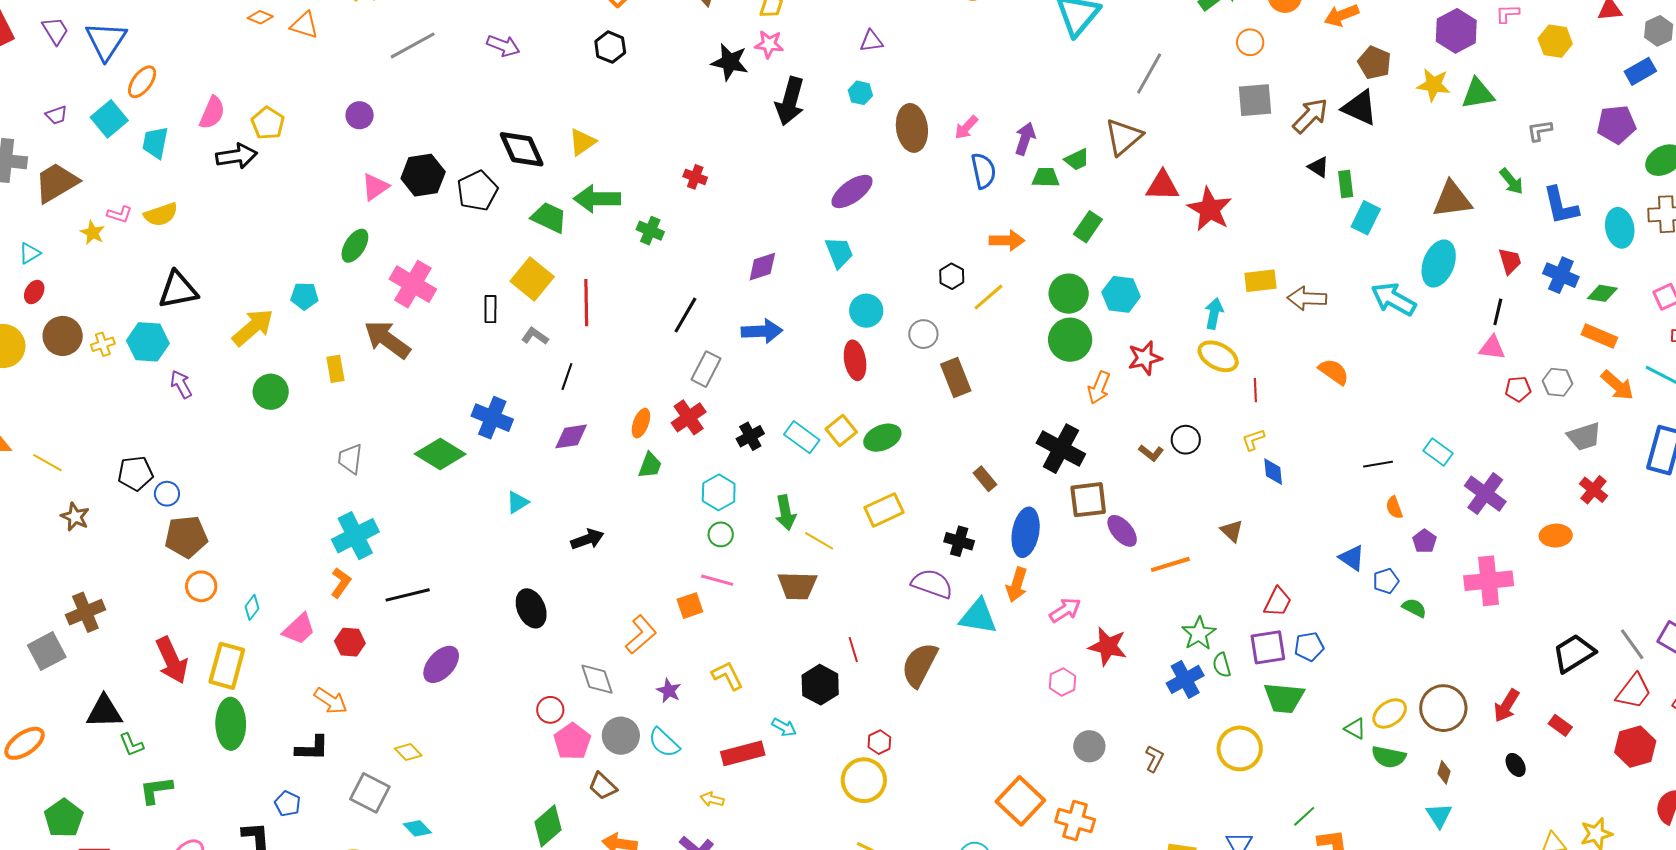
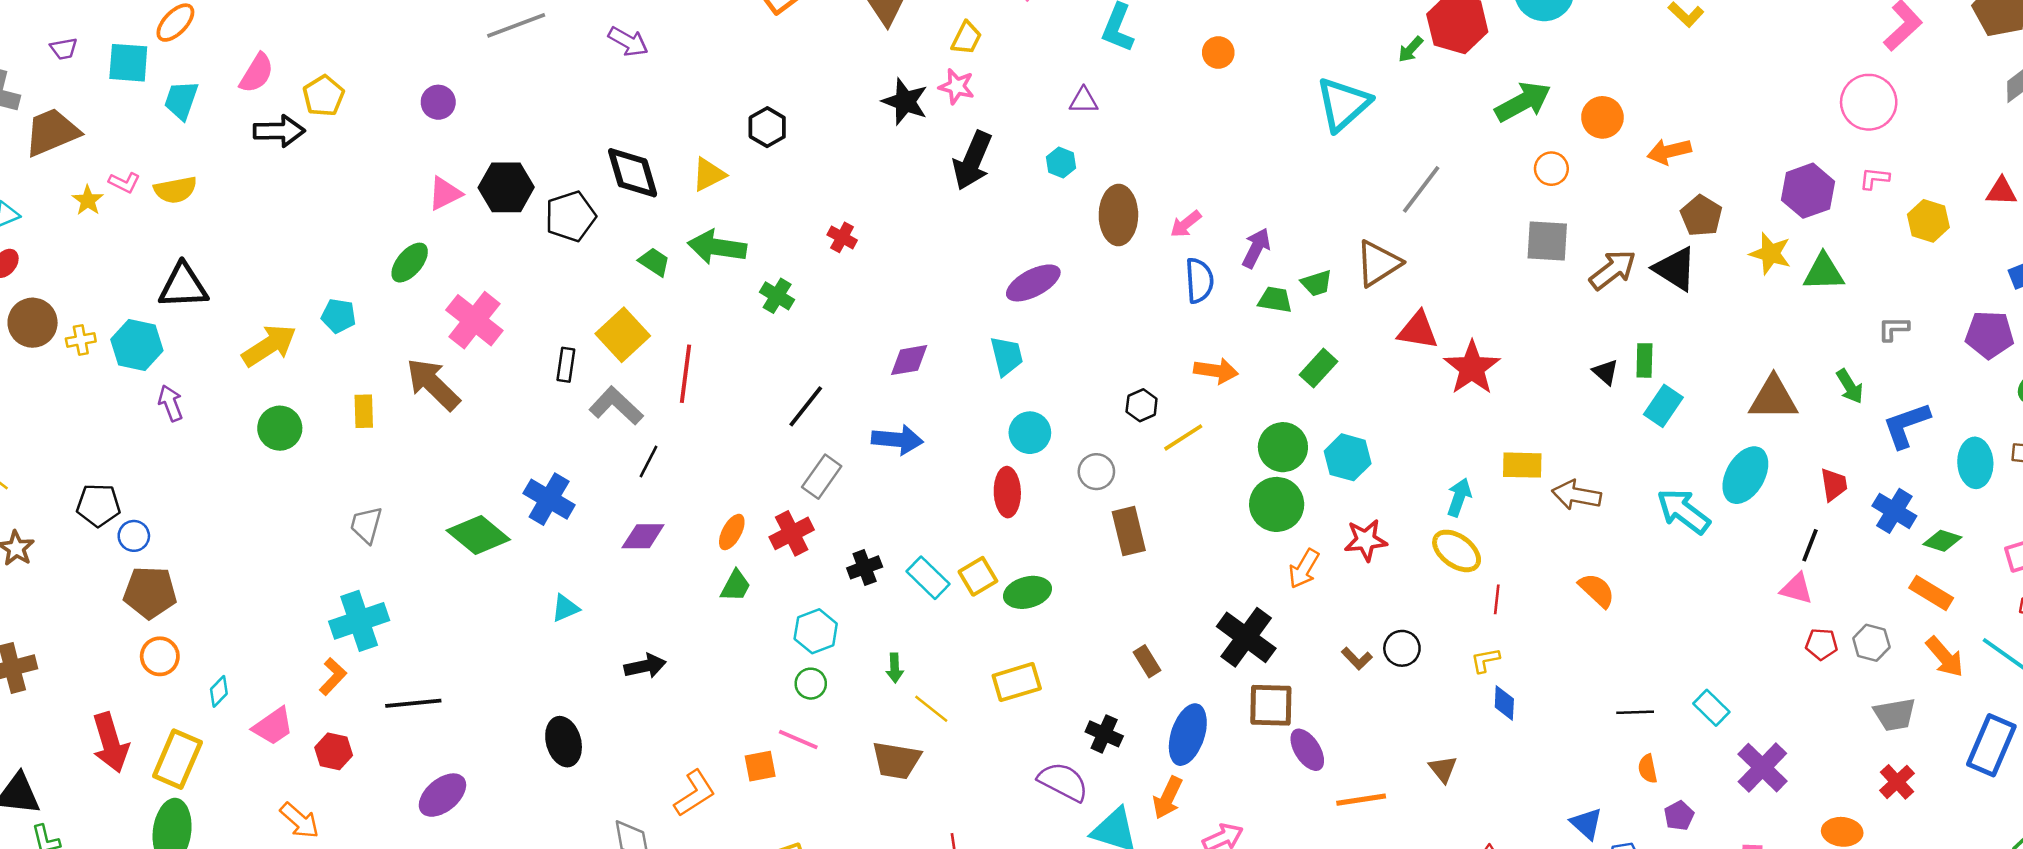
black hexagon: (610, 47) -> (767, 127), moved
cyan square: (109, 119) -> (128, 63), turned 36
black triangle: (1318, 167) -> (1605, 372), moved
blue L-shape: (1561, 206) -> (1906, 425), turned 75
green trapezoid: (549, 218) -> (654, 262), size x0.7
gray L-shape: (535, 336) -> (616, 406), size x1.6
green arrow: (786, 513) -> (895, 668), size x0.7

